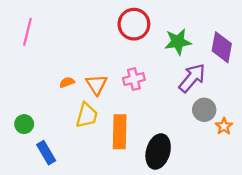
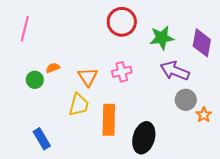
purple arrow: (192, 78) -> (175, 71), turned -108
orange semicircle: (67, 82) -> (53, 68), moved
green circle: (24, 124) -> (35, 80), moved

